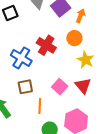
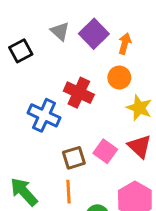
brown square: (25, 87) -> (74, 158), moved
orange line: (40, 106) -> (68, 192), moved

